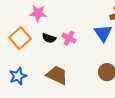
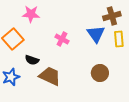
black semicircle: (49, 38) -> (32, 60), moved

